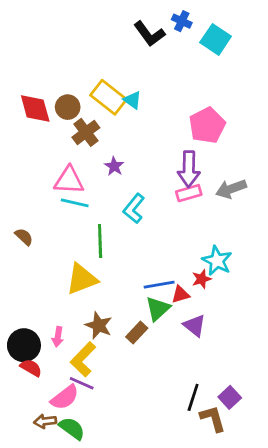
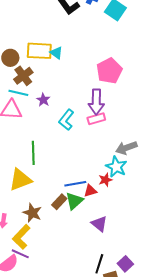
yellow rectangle: (108, 97) -> (39, 51), turned -35
gray arrow: (231, 189) -> (126, 148), moved
cyan line: (75, 203) -> (18, 93), moved
cyan L-shape: (134, 209) -> (66, 120), moved
purple triangle: (194, 325) -> (99, 224), moved
brown rectangle: (137, 333) -> (59, 202), moved

